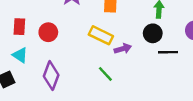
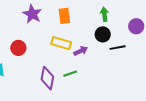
green line: (105, 74) -> (70, 74), turned -56
purple diamond: (51, 76) -> (47, 78), moved

